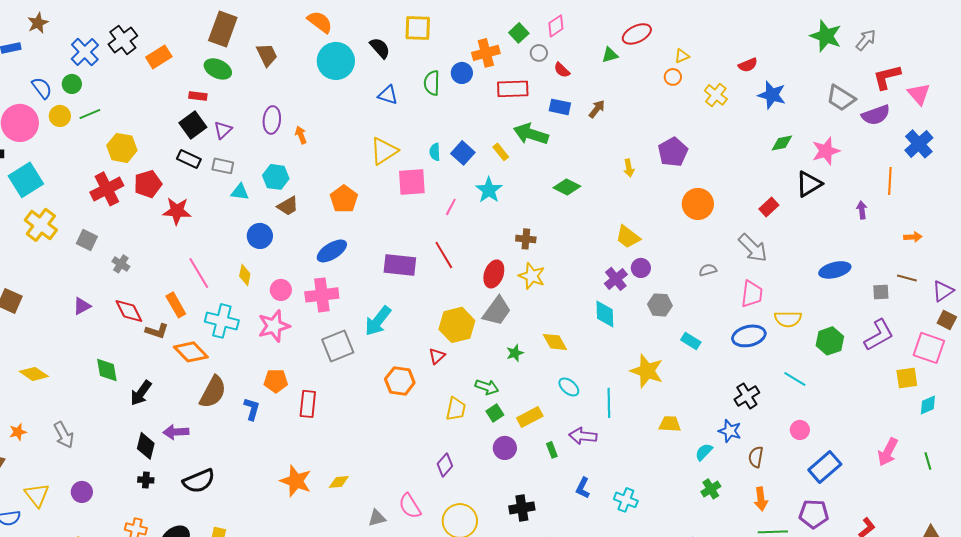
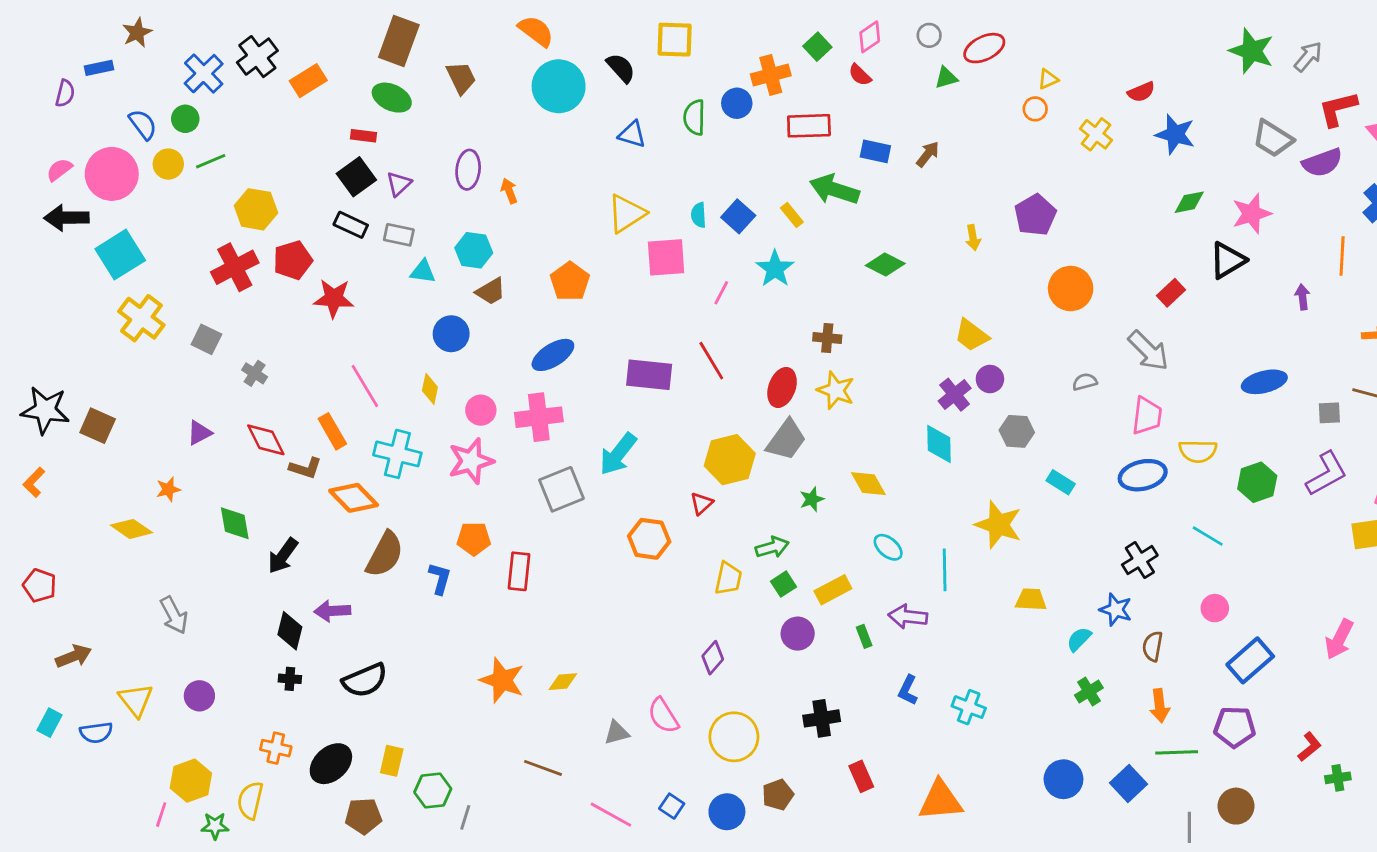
gray circle: (539, 53) -> (929, 35), moved
red semicircle: (562, 70) -> (860, 75), moved
green arrow: (487, 387) -> (772, 547), turned -35
orange star: (18, 432) -> (168, 489), moved

